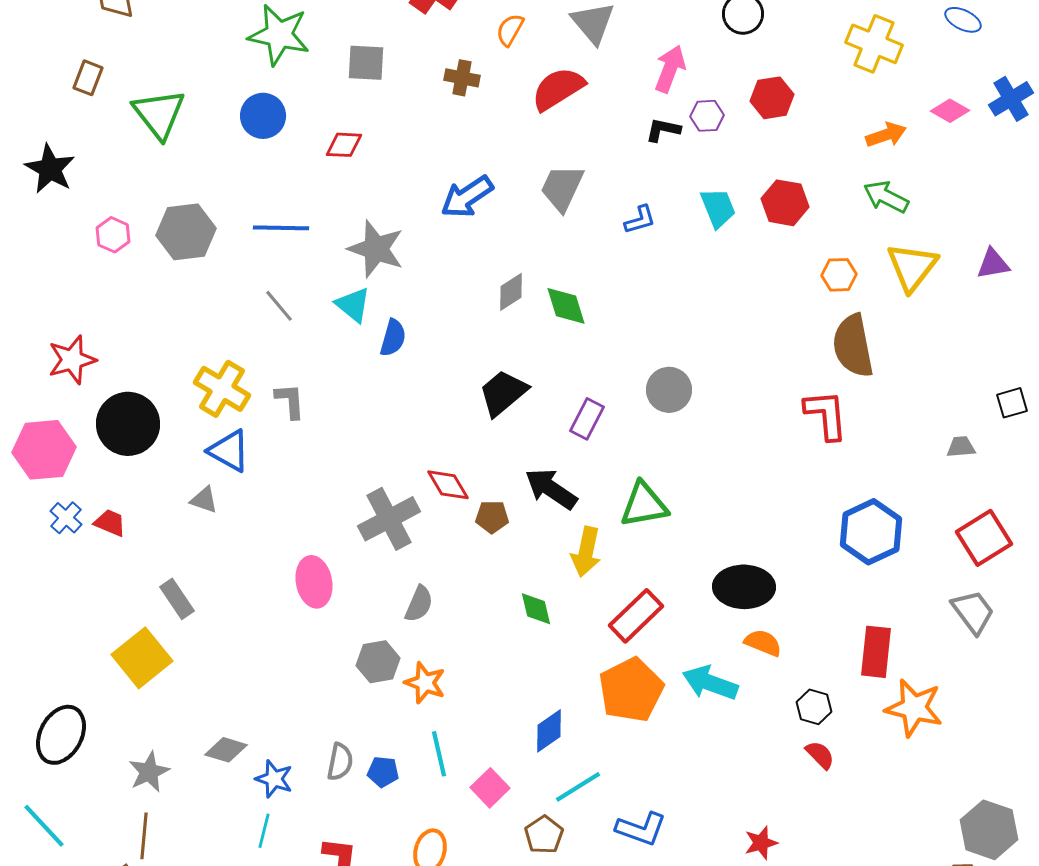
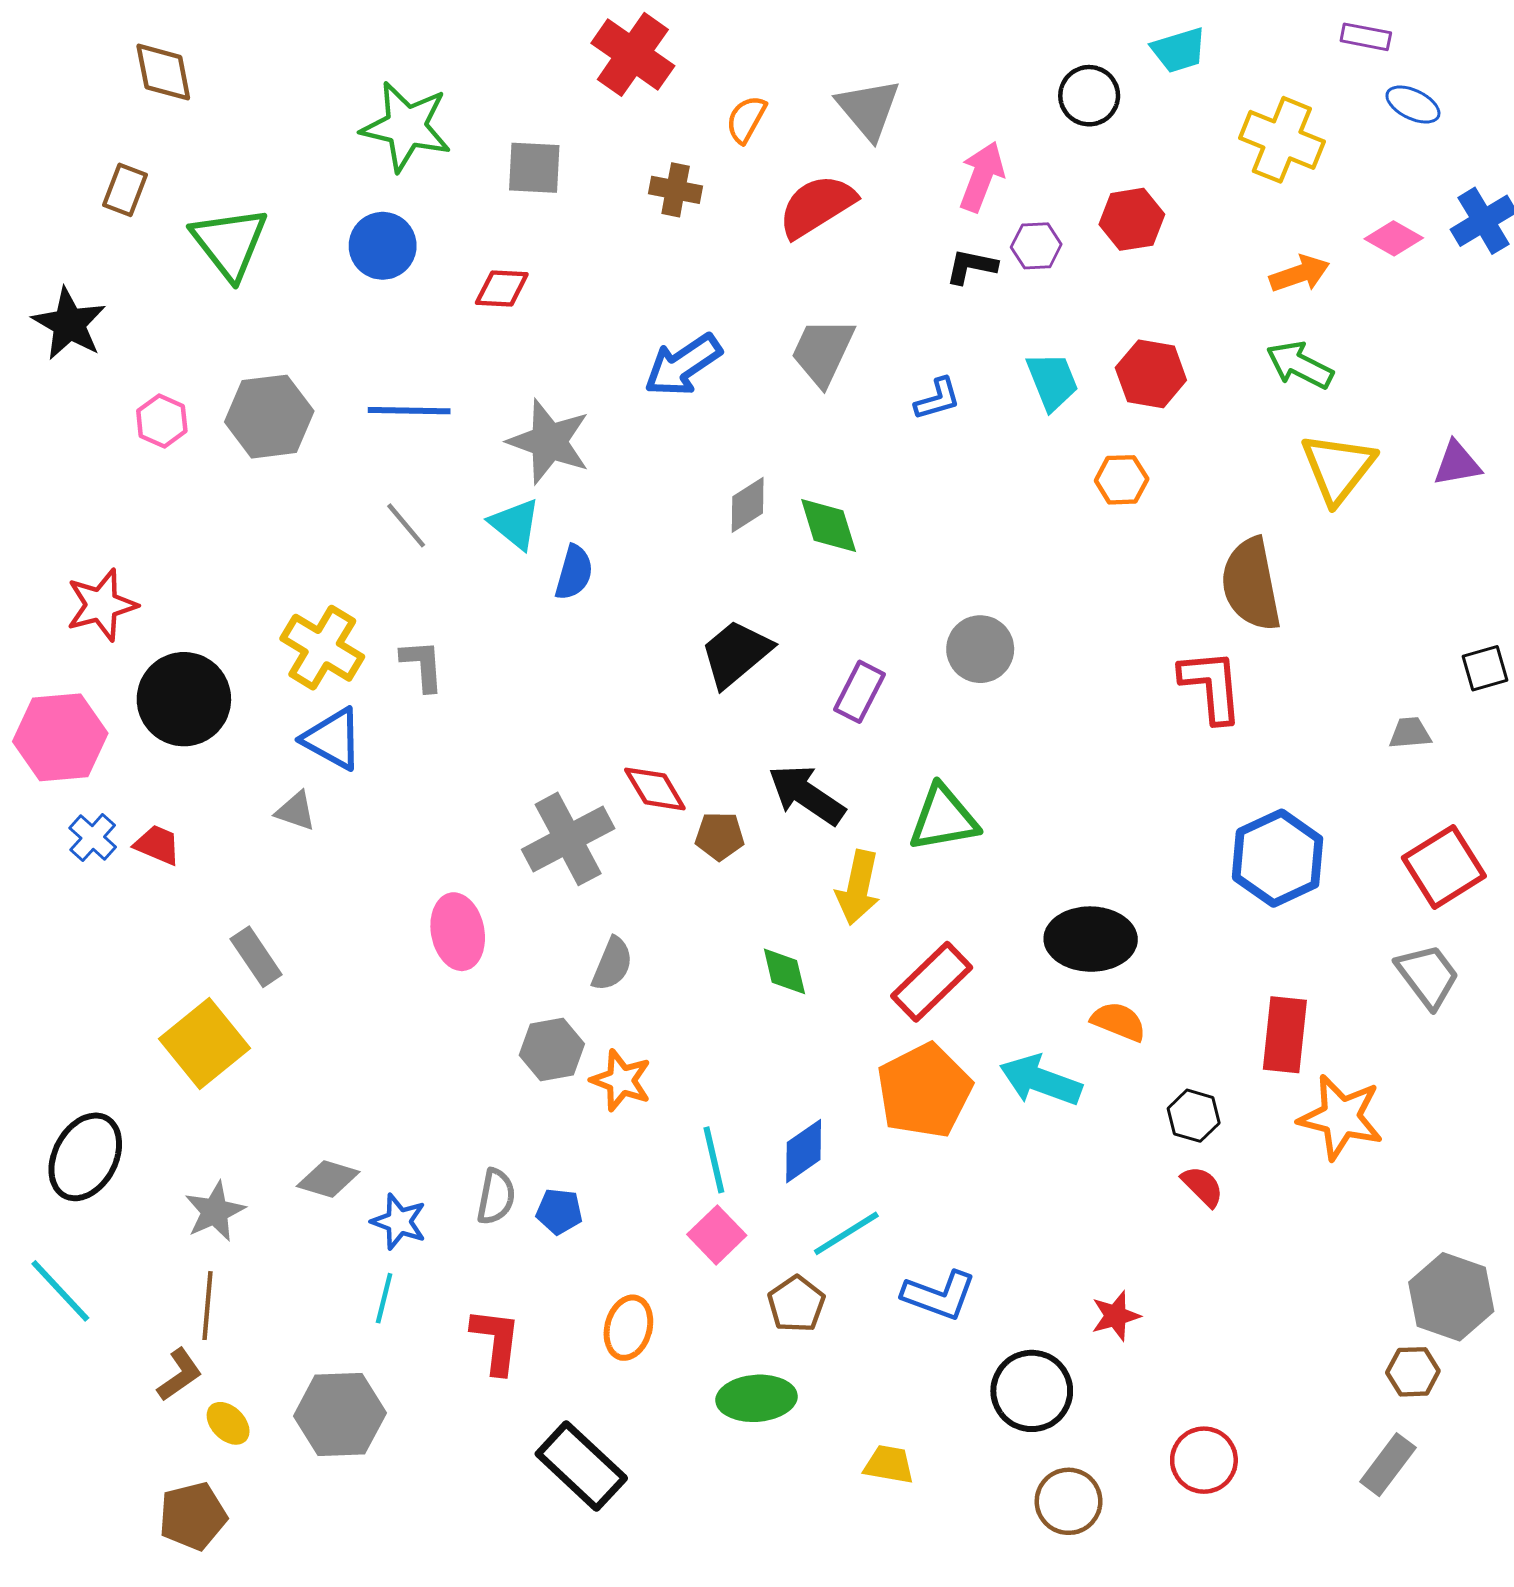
orange hexagon: (839, 275) -> (1122, 480), moved
cyan line: (439, 754) -> (714, 1160), moved

